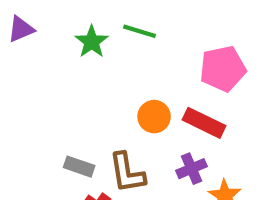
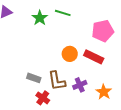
purple cross: (192, 169) -> (80, 85), moved

